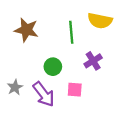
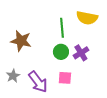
brown star: (26, 30) -> (21, 41), moved
green circle: (53, 67) -> (61, 52), moved

